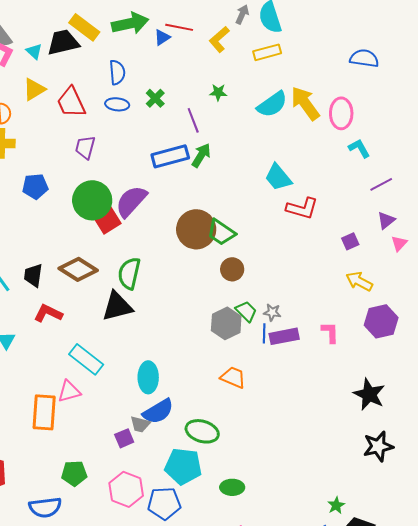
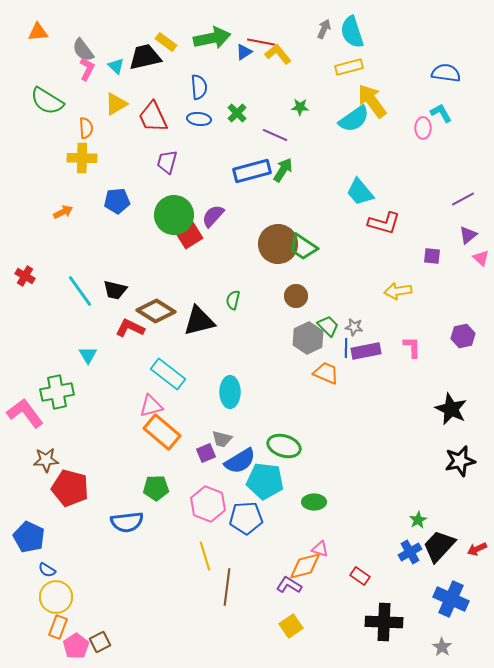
yellow rectangle: (84, 27) -> (166, 42), size x0.7
yellow L-shape: (219, 39) -> (278, 54), moved, turned 92
yellow arrow: (305, 103) -> (372, 101), moved
pink ellipse: (341, 113) -> (423, 128), size x0.7
purple line: (193, 120) -> (275, 135), turned -45
cyan L-shape: (359, 148) -> (441, 113), moved
purple semicircle: (131, 201) -> (213, 216), size x0.7
purple square: (350, 241) -> (432, 256), turned 30
pink triangle: (399, 243) -> (481, 258), turned -30
brown diamond: (78, 269) -> (156, 311), moved
brown circle: (232, 269) -> (296, 296), moved
green semicircle: (129, 273) -> (233, 300), moved, size x0.6
black trapezoid: (33, 275) -> (115, 290), turned -85
yellow arrow: (359, 281) -> (398, 291), moved, turned -36
purple hexagon: (381, 321) -> (463, 336), size x0.7
orange trapezoid: (233, 377) -> (326, 373), moved
blue semicircle: (158, 411) -> (240, 461), moved
orange rectangle: (44, 412) -> (162, 432), moved, turned -54

